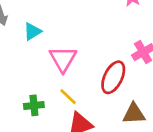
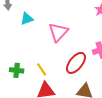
pink triangle: (63, 59) -> (58, 32), moved

